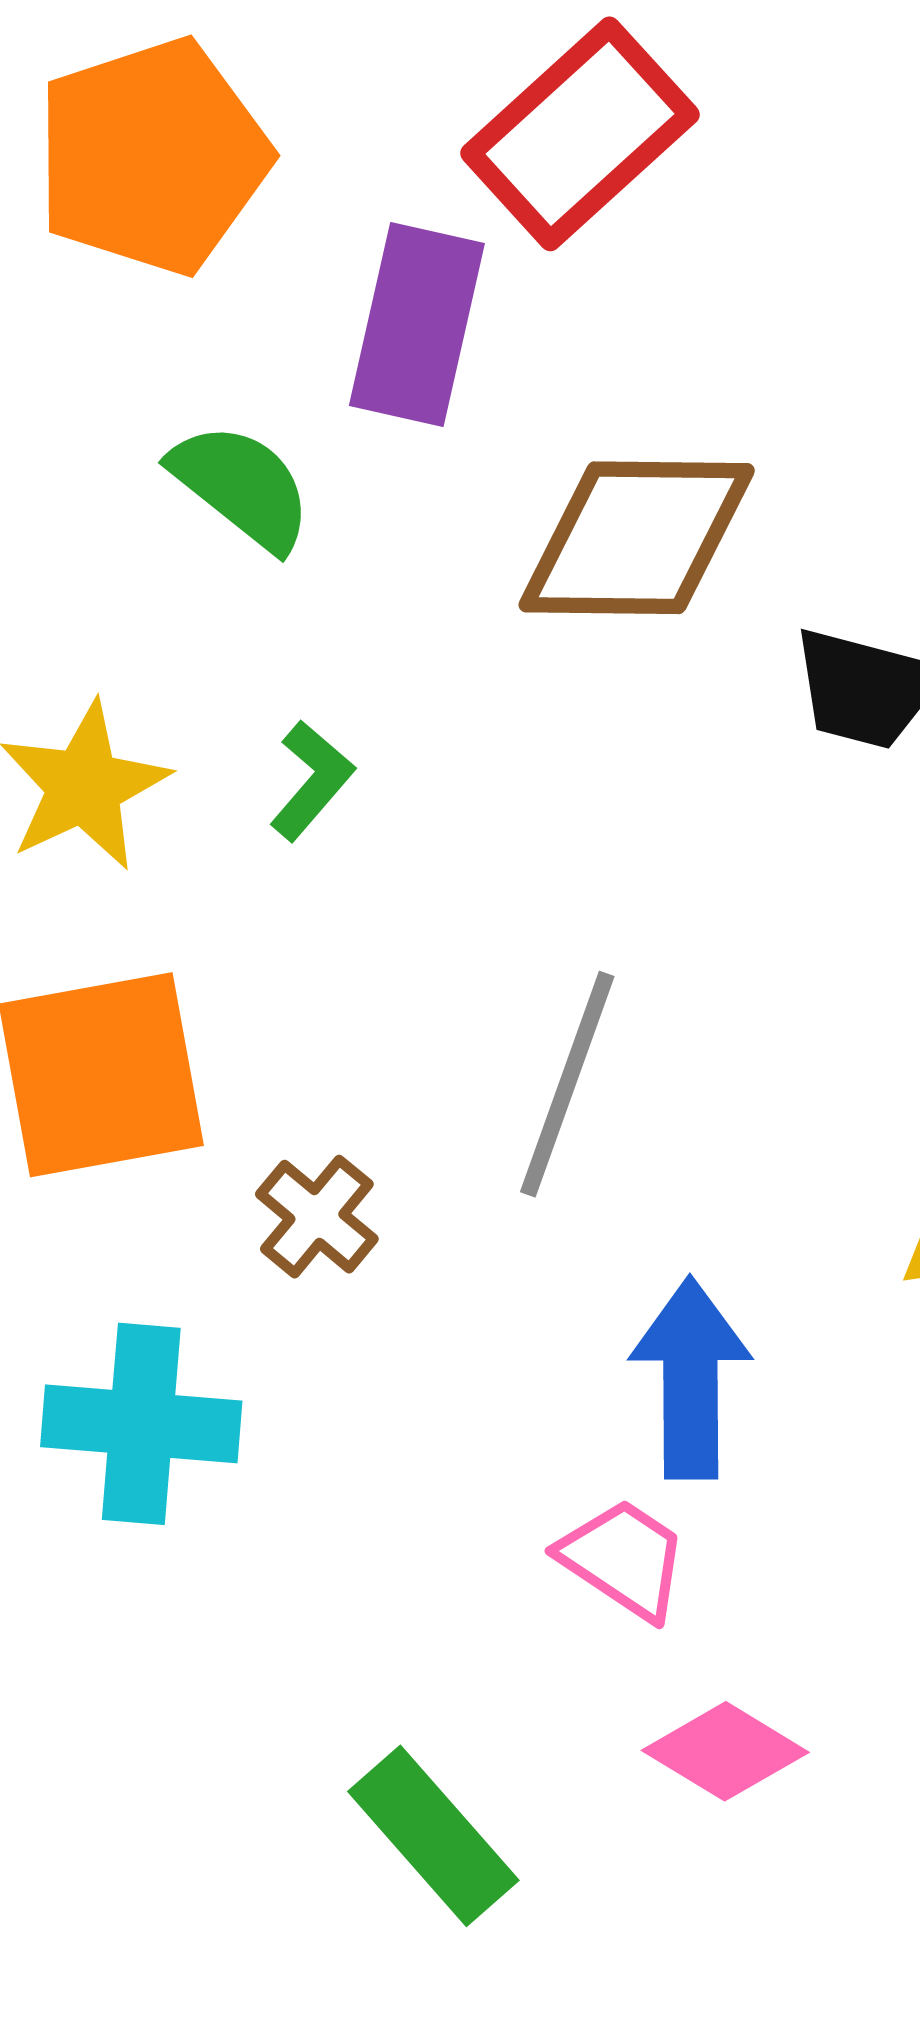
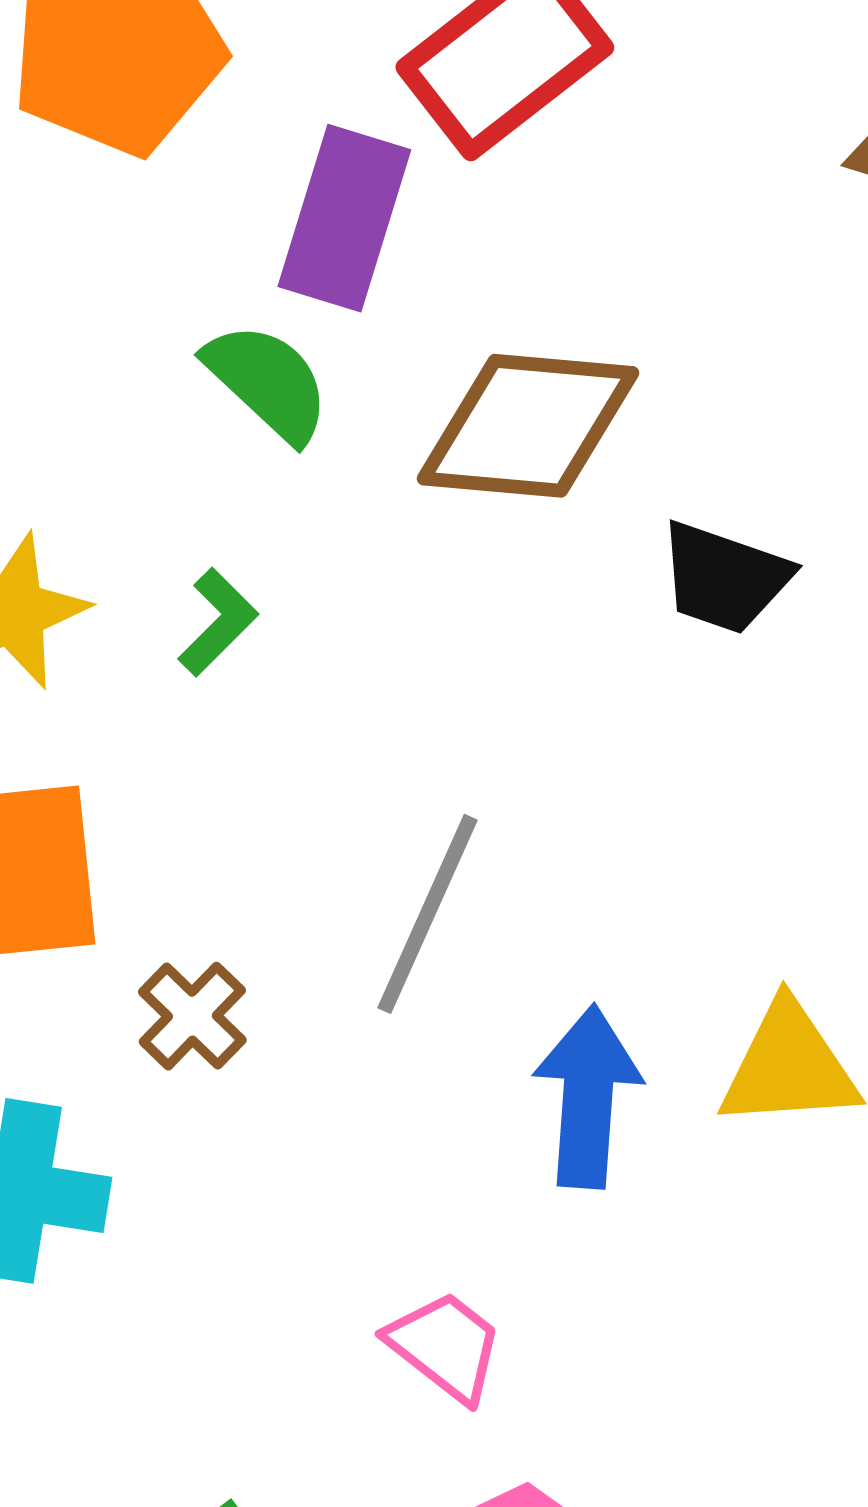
green semicircle: (242, 486) -> (268, 382), moved
blue arrow: (691, 1378) -> (588, 1097), moved

